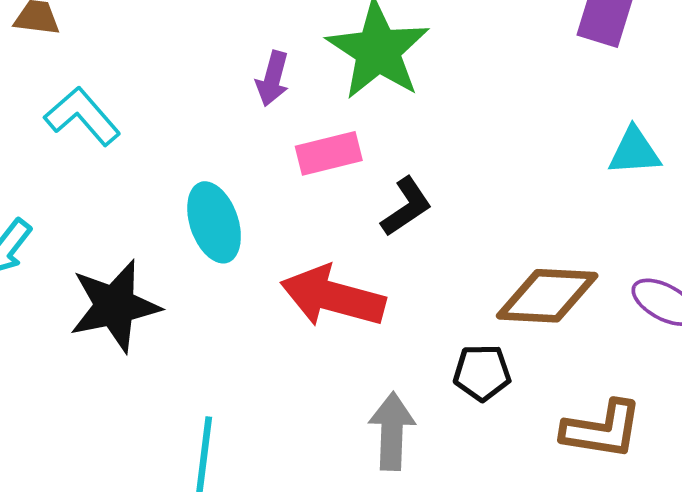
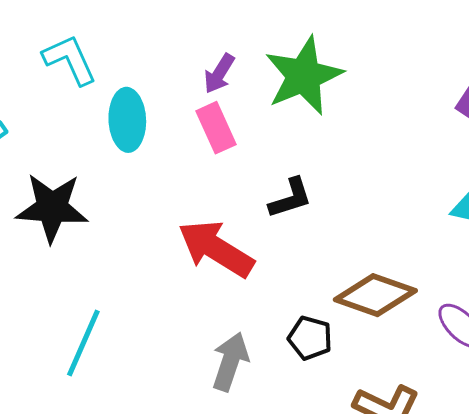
pink rectangle: (329, 153) -> (216, 128), moved, turned 63
cyan ellipse: (214, 222) -> (127, 120), moved

